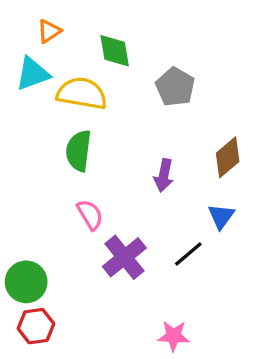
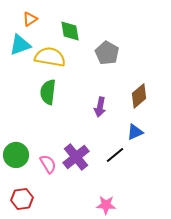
pink semicircle: (90, 215) -> (48, 164), moved
blue triangle: (221, 216) -> (135, 132), turned 30
green circle: (26, 282) -> (16, 155), moved

